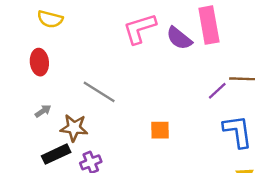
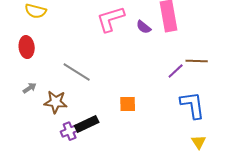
purple semicircle: (179, 38) -> (144, 27), size x0.7
black rectangle: (56, 154) -> (87, 124), moved

